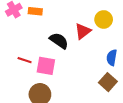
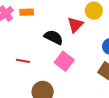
pink square: (46, 66) -> (64, 61), moved, turned 36

